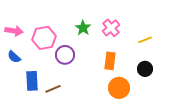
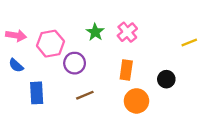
yellow line: (145, 40) -> (189, 42), moved
brown line: (53, 89) -> (85, 95), moved

